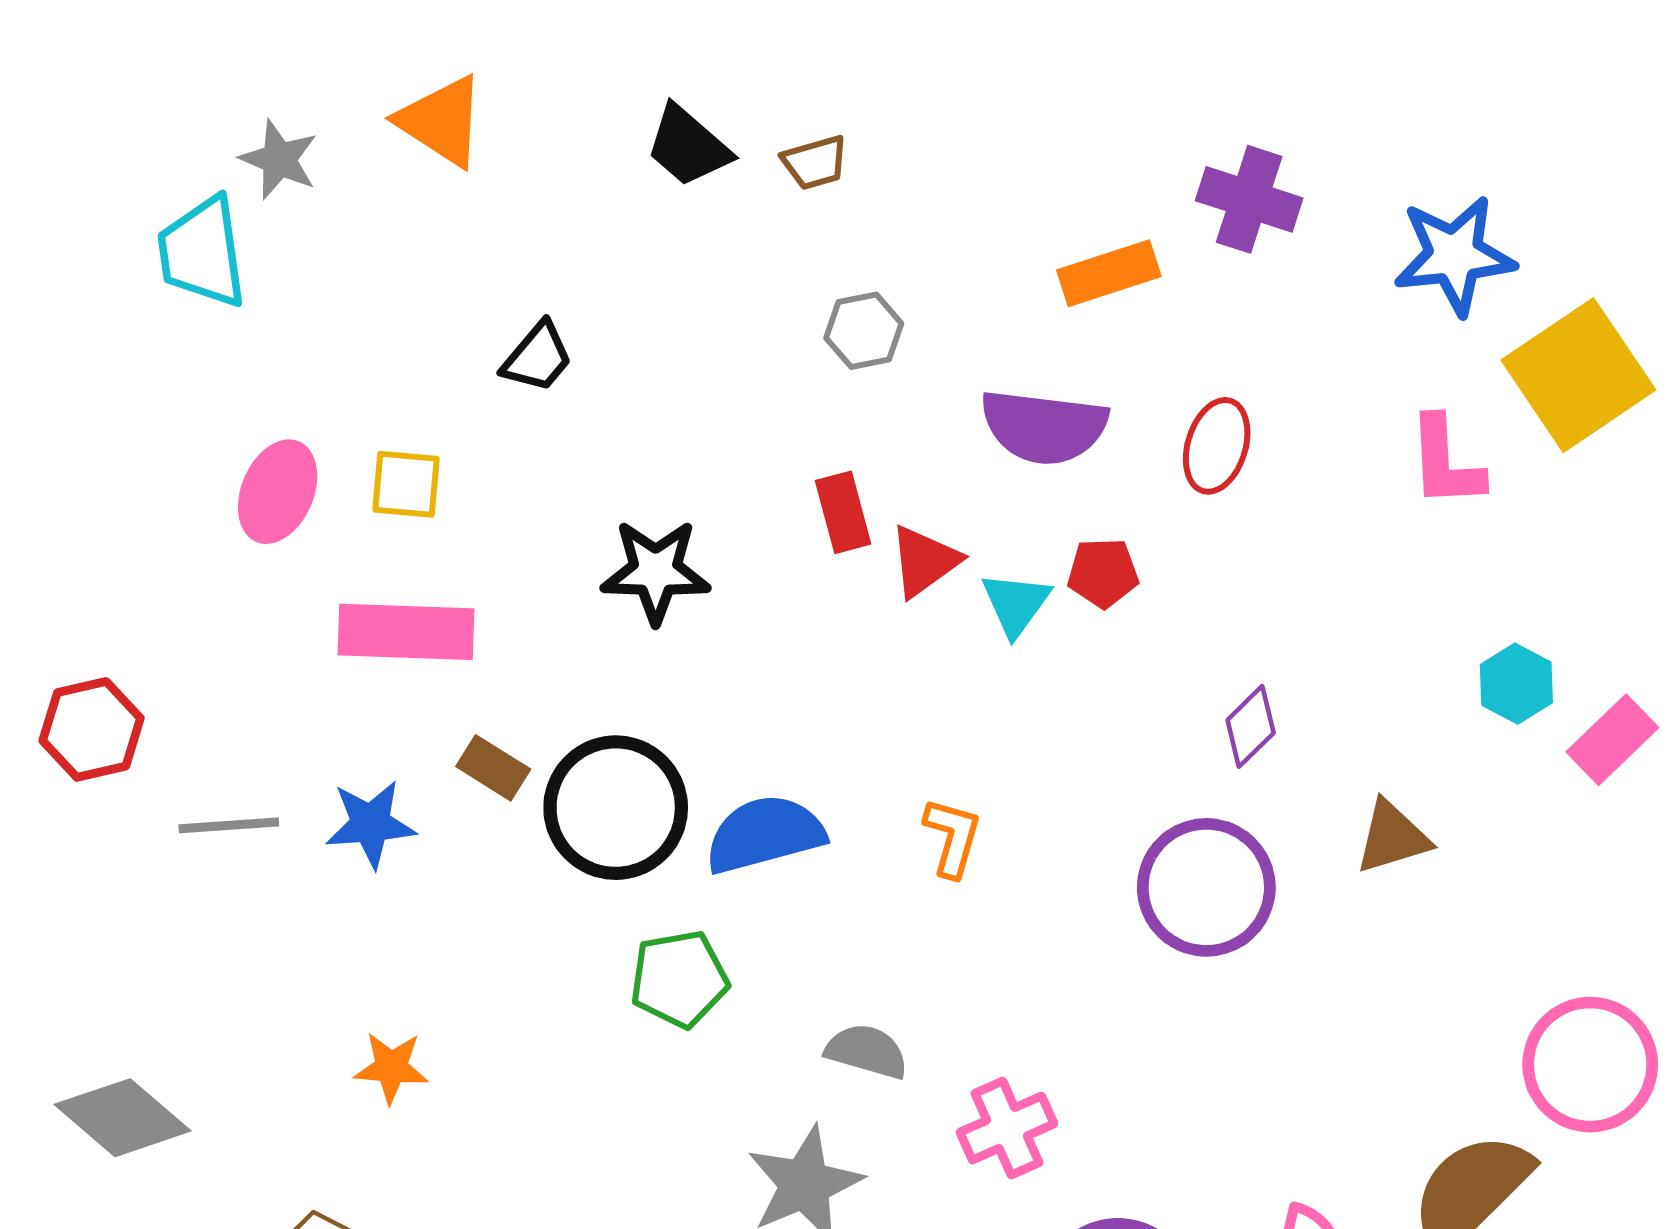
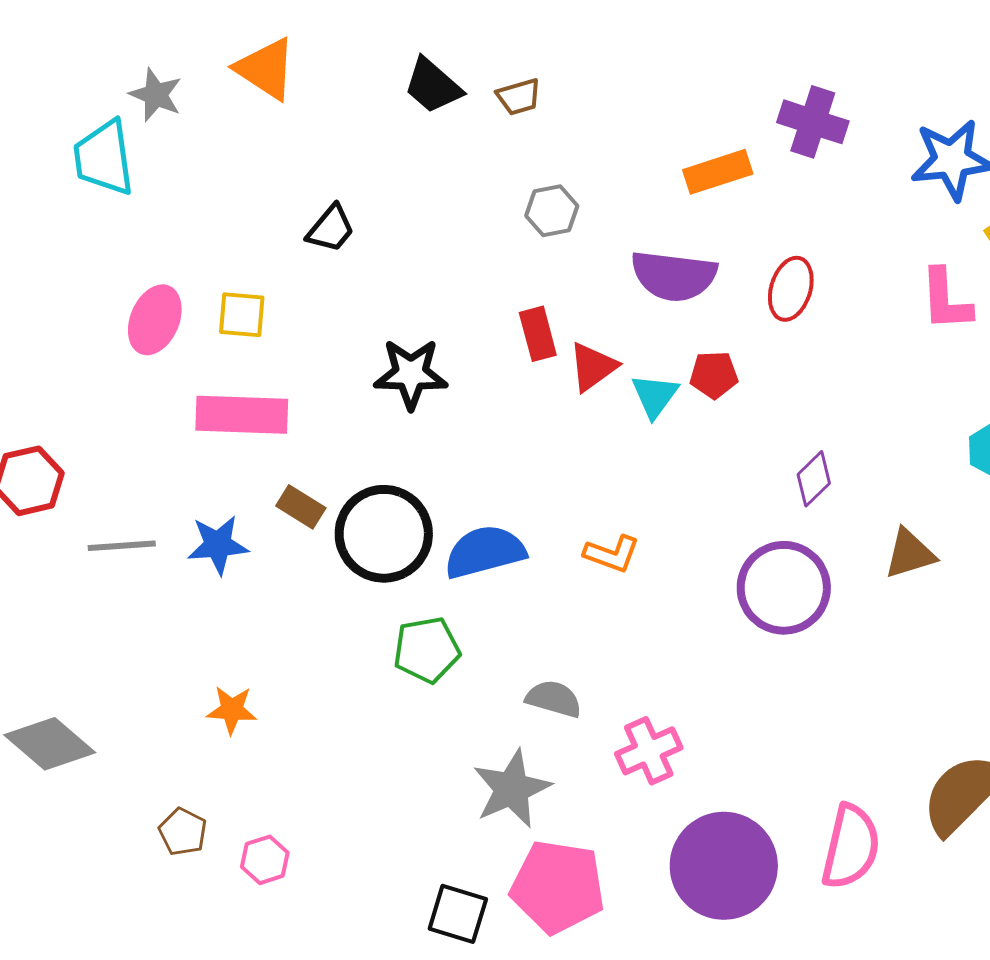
orange L-shape: (952, 837) -> (612, 554), turned 94

